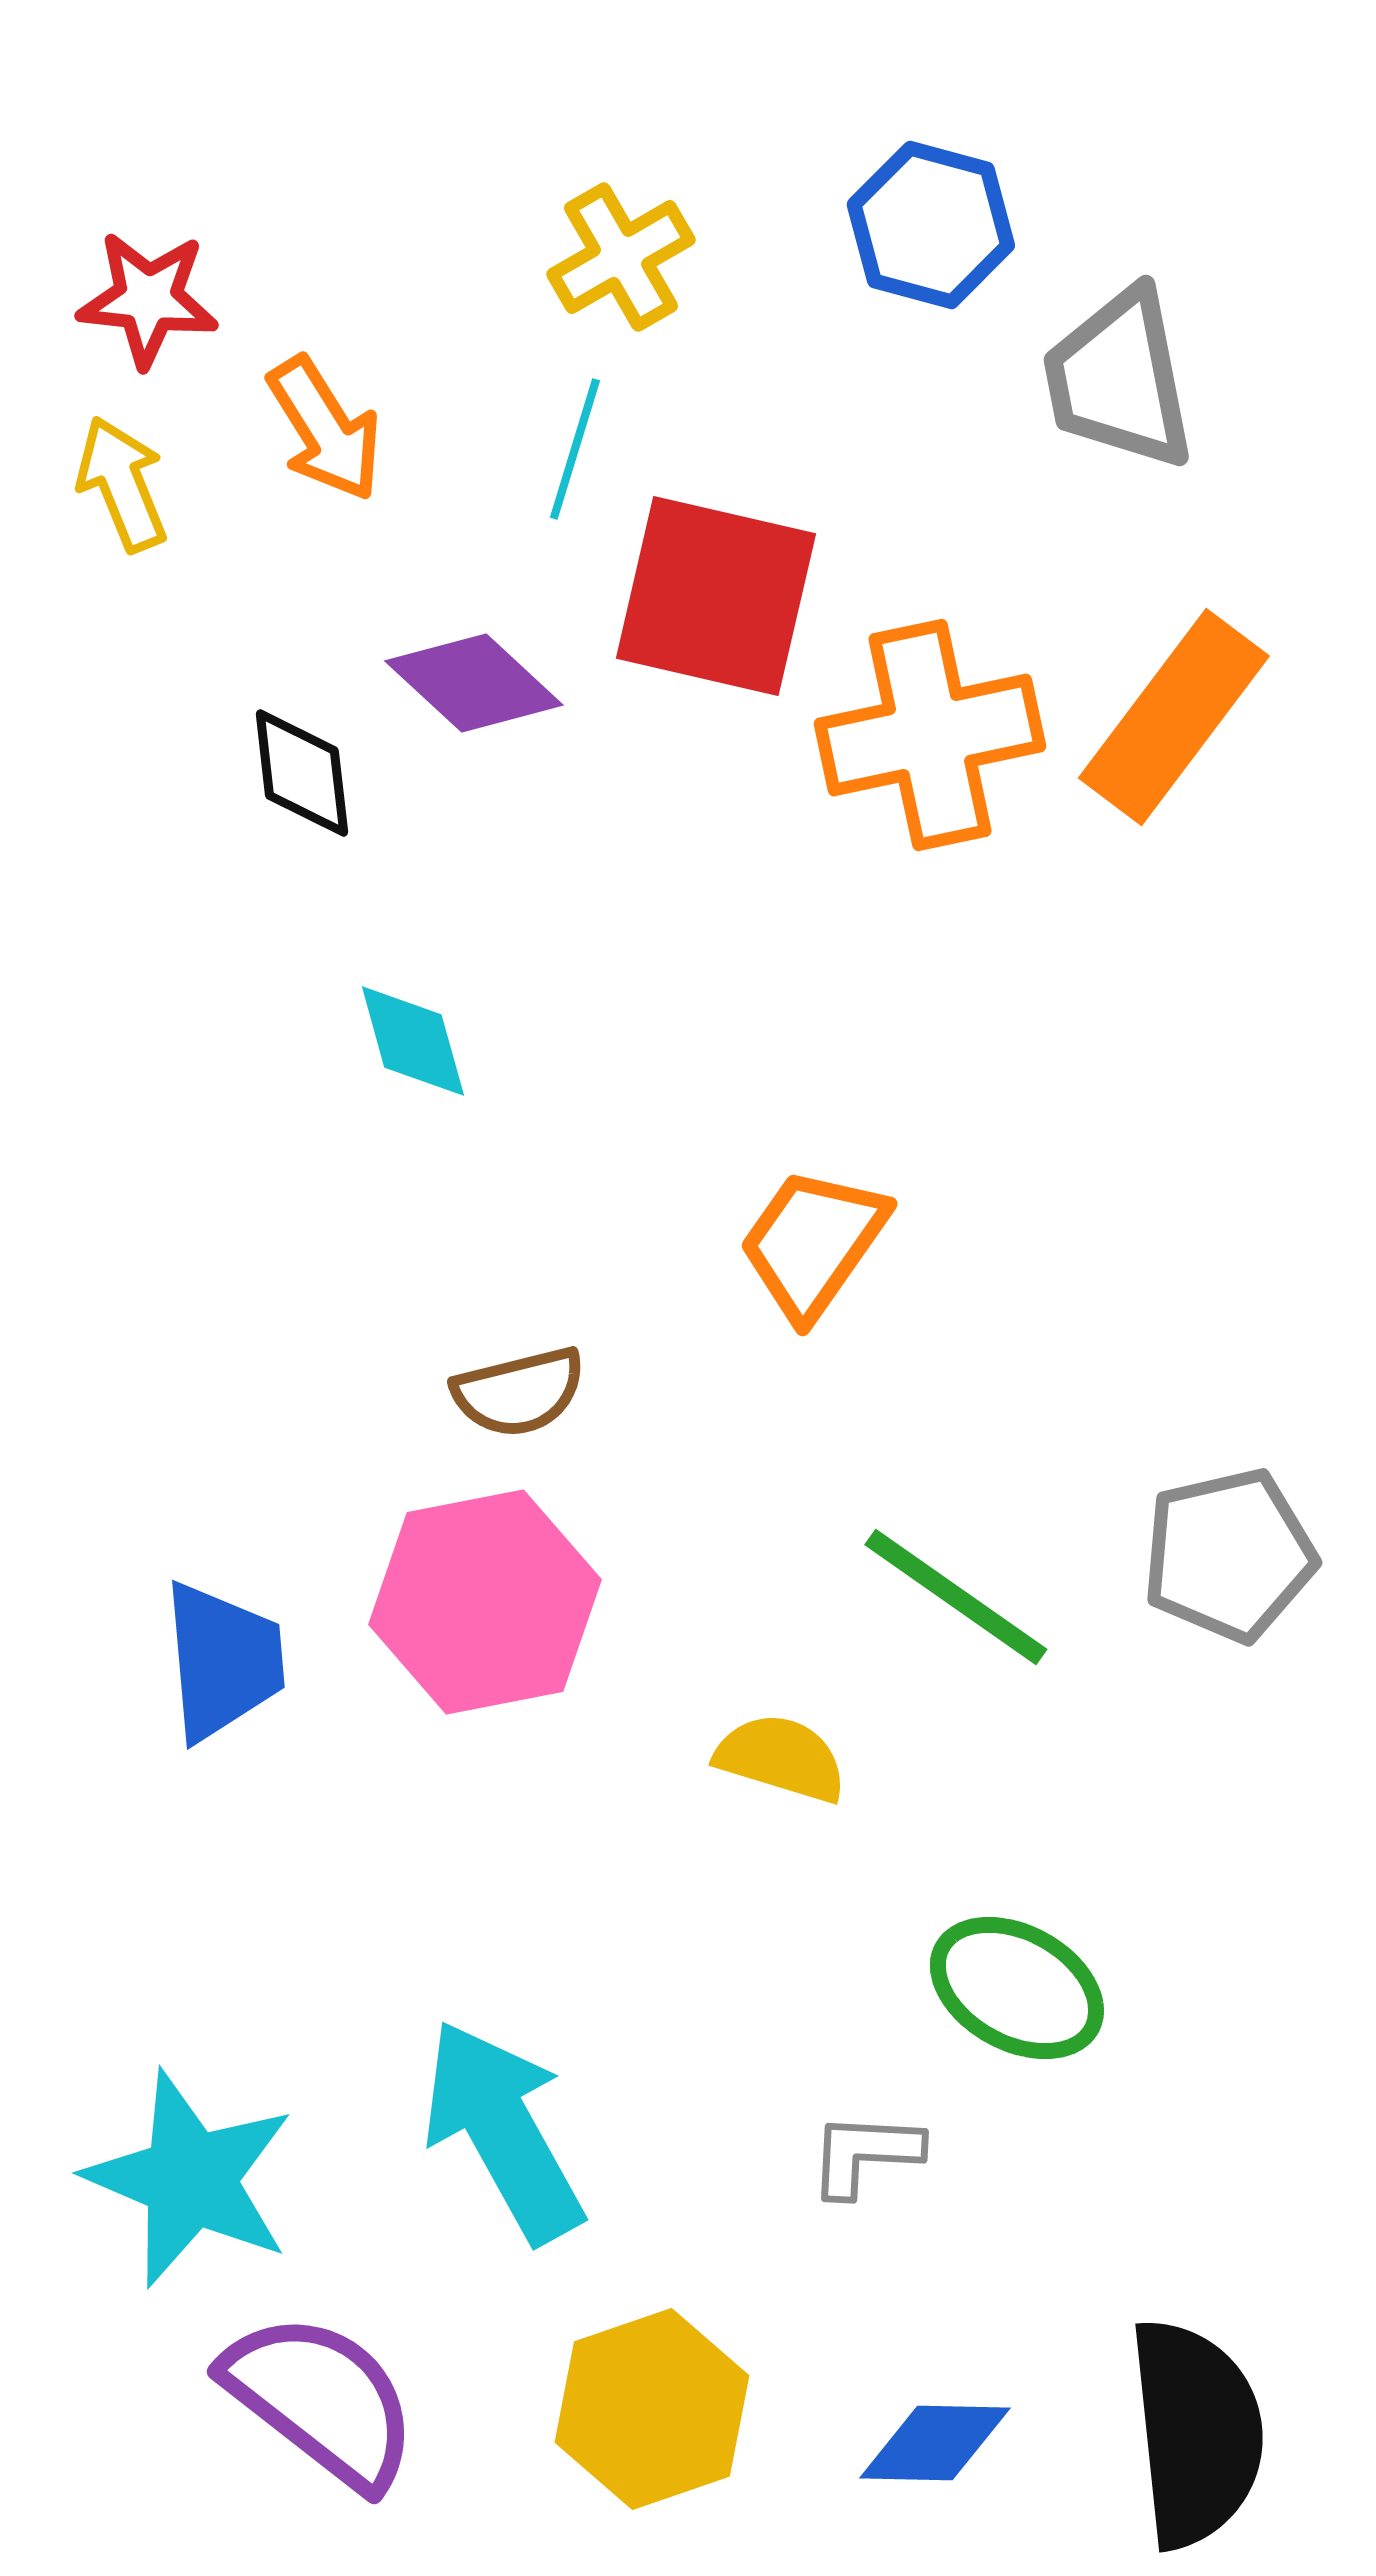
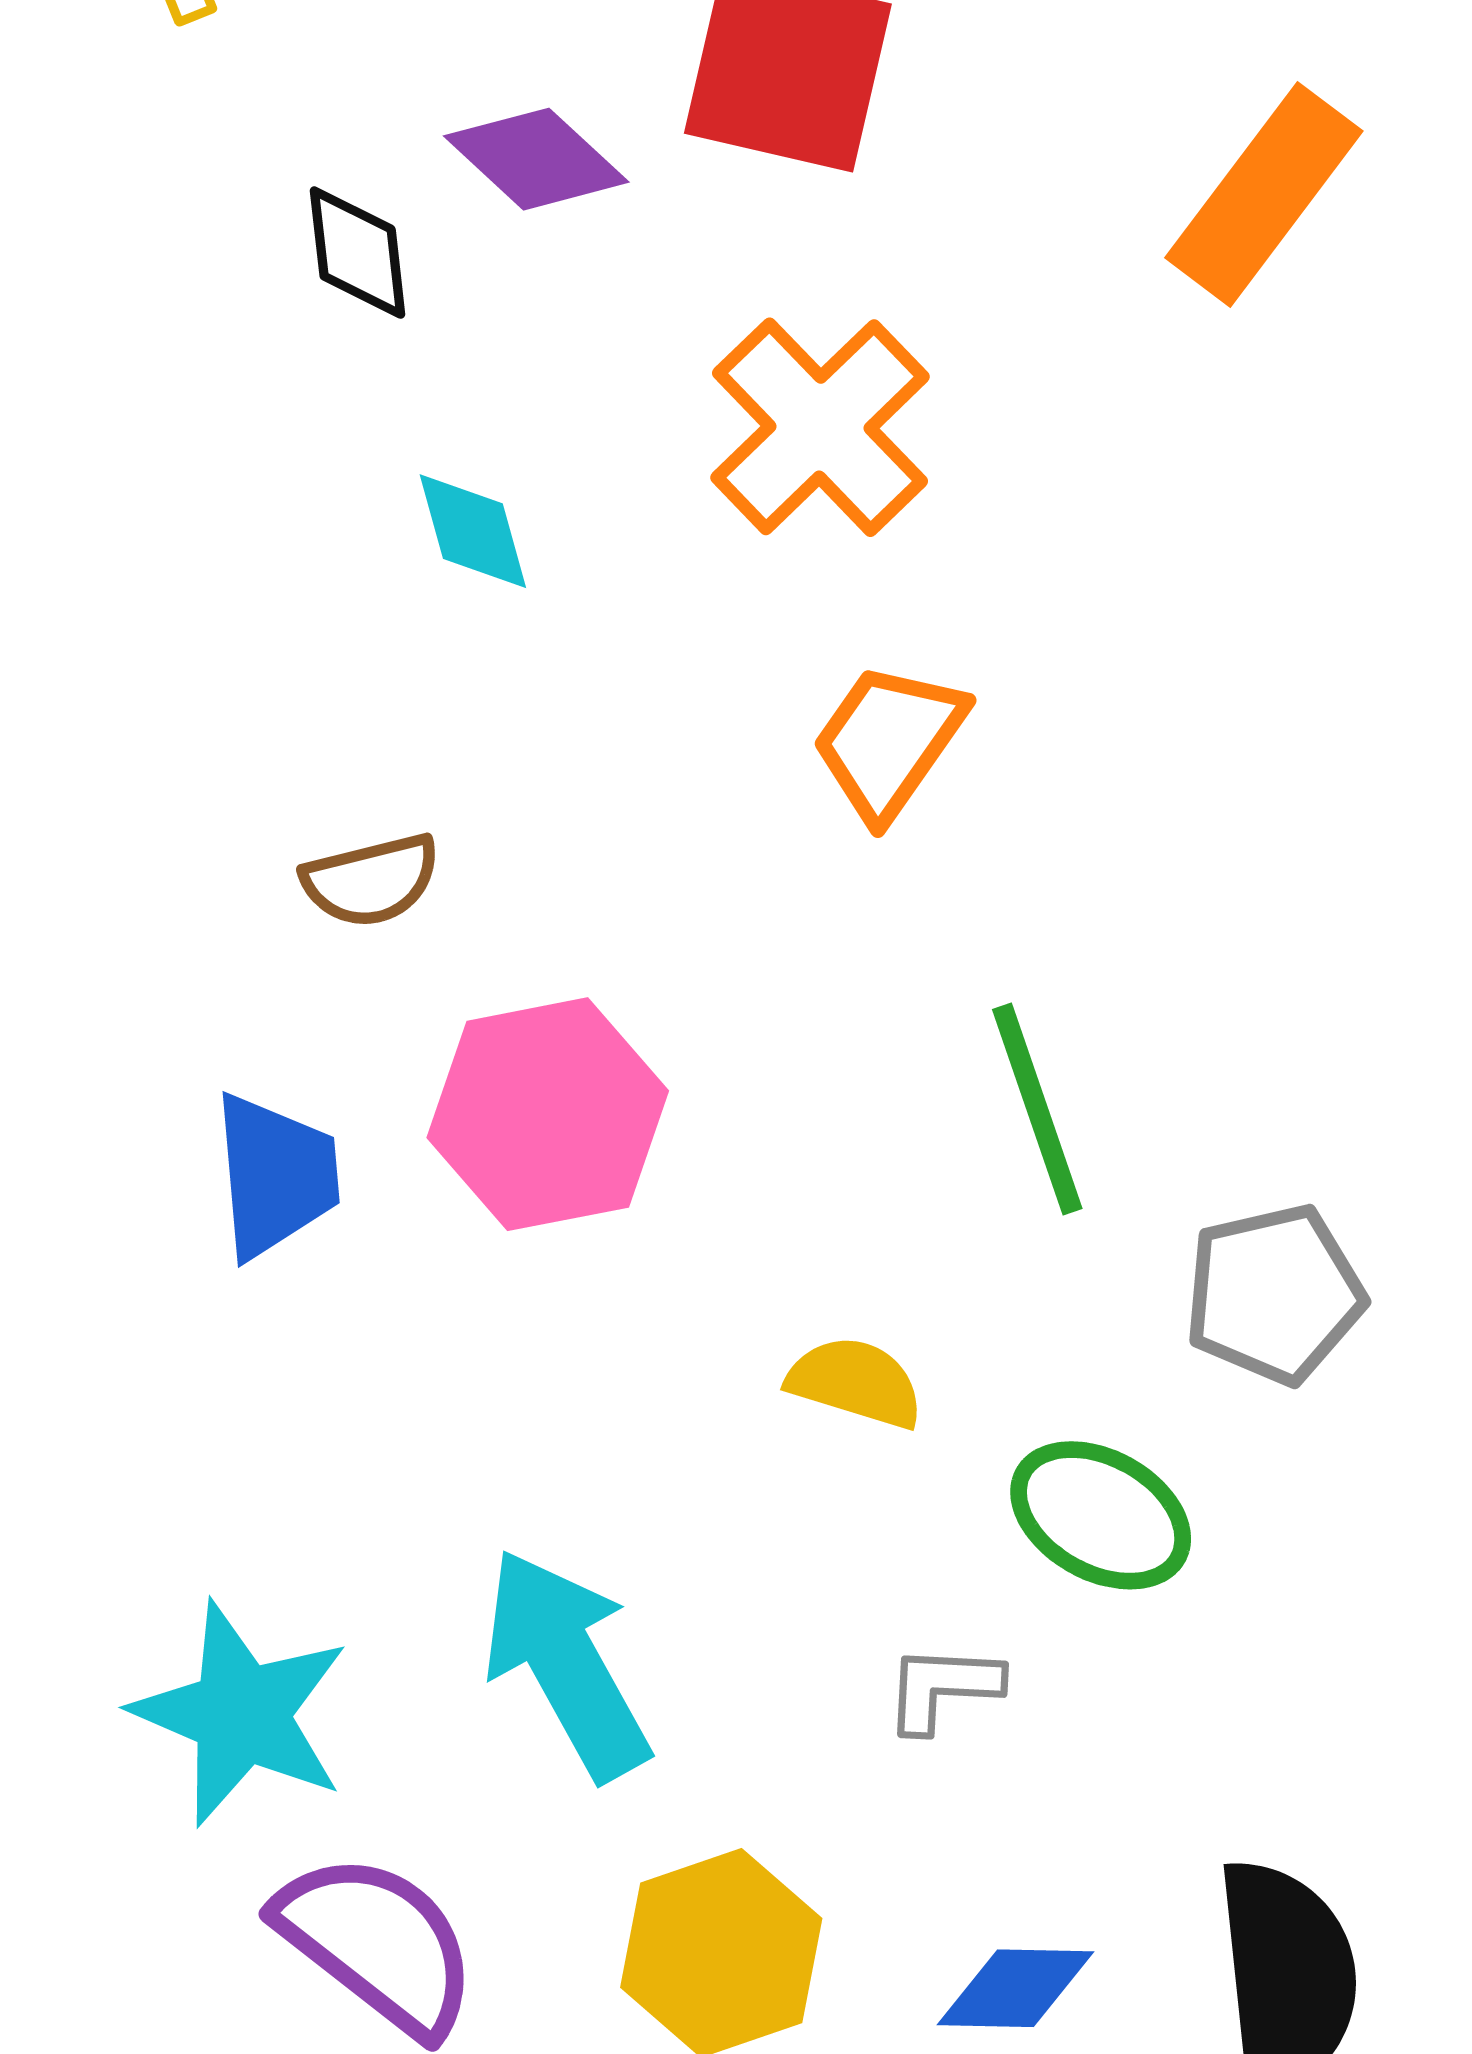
orange cross: (930, 735) -> (820, 427), moved, turned -32
brown semicircle: (519, 1392) -> (371, 880), moved
gray pentagon: (1229, 1555) -> (1274, 1294), moved
green line: (956, 1597) -> (1037, 1109), turned 36
yellow semicircle: (781, 1758) -> (855, 1382), moved

